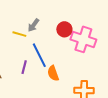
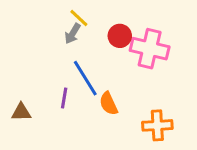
yellow line: (19, 34) -> (79, 18), moved, turned 32

